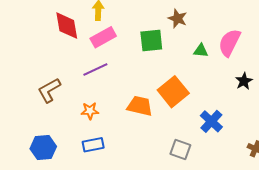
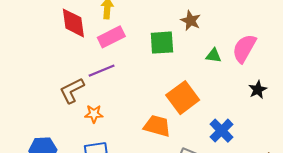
brown L-shape: (49, 90) -> (72, 90), moved
orange trapezoid: (140, 106) -> (157, 126), moved

